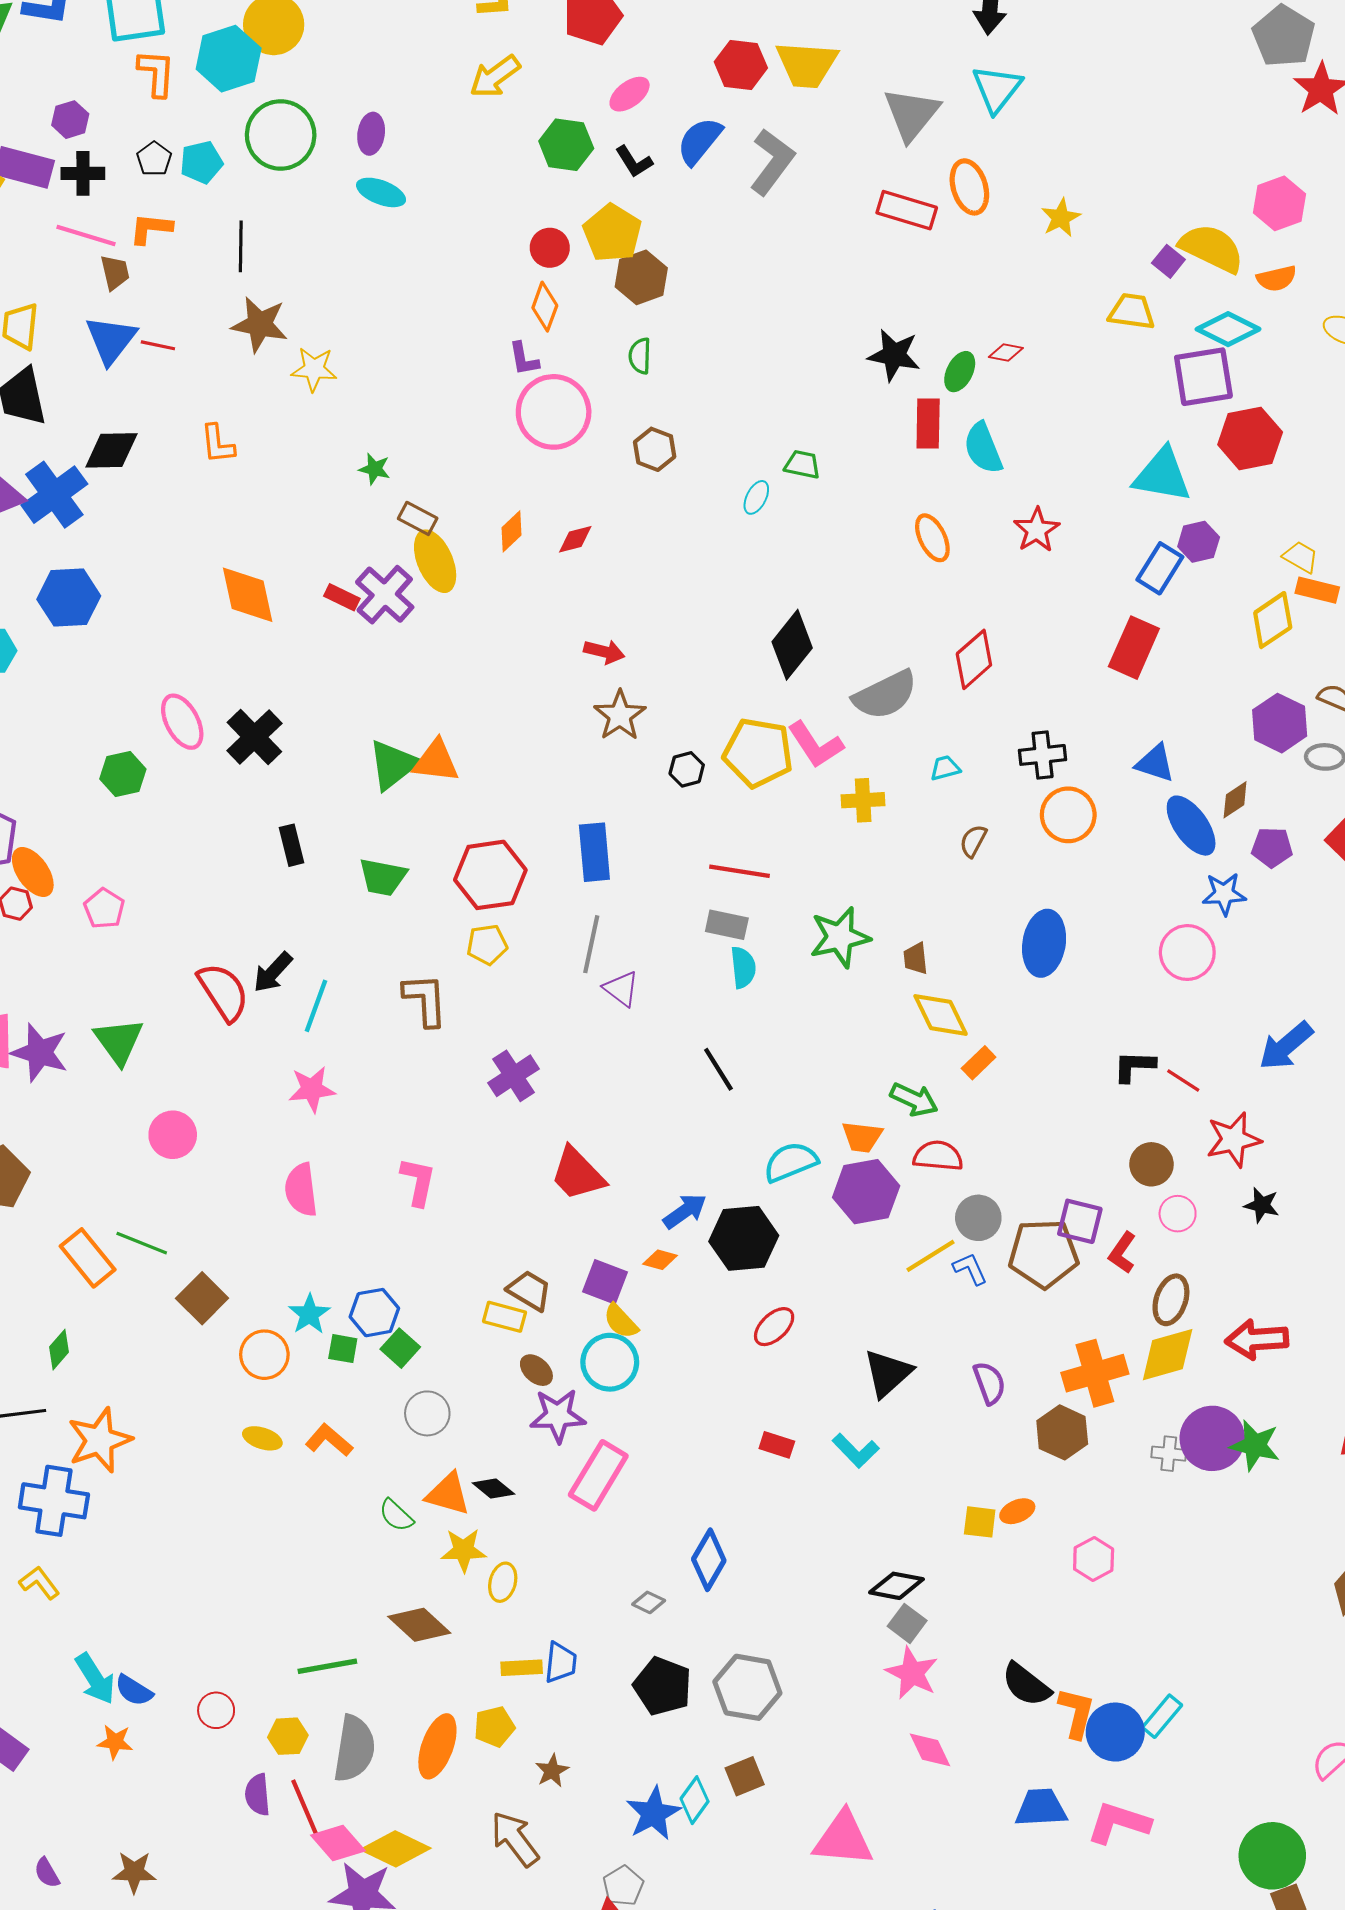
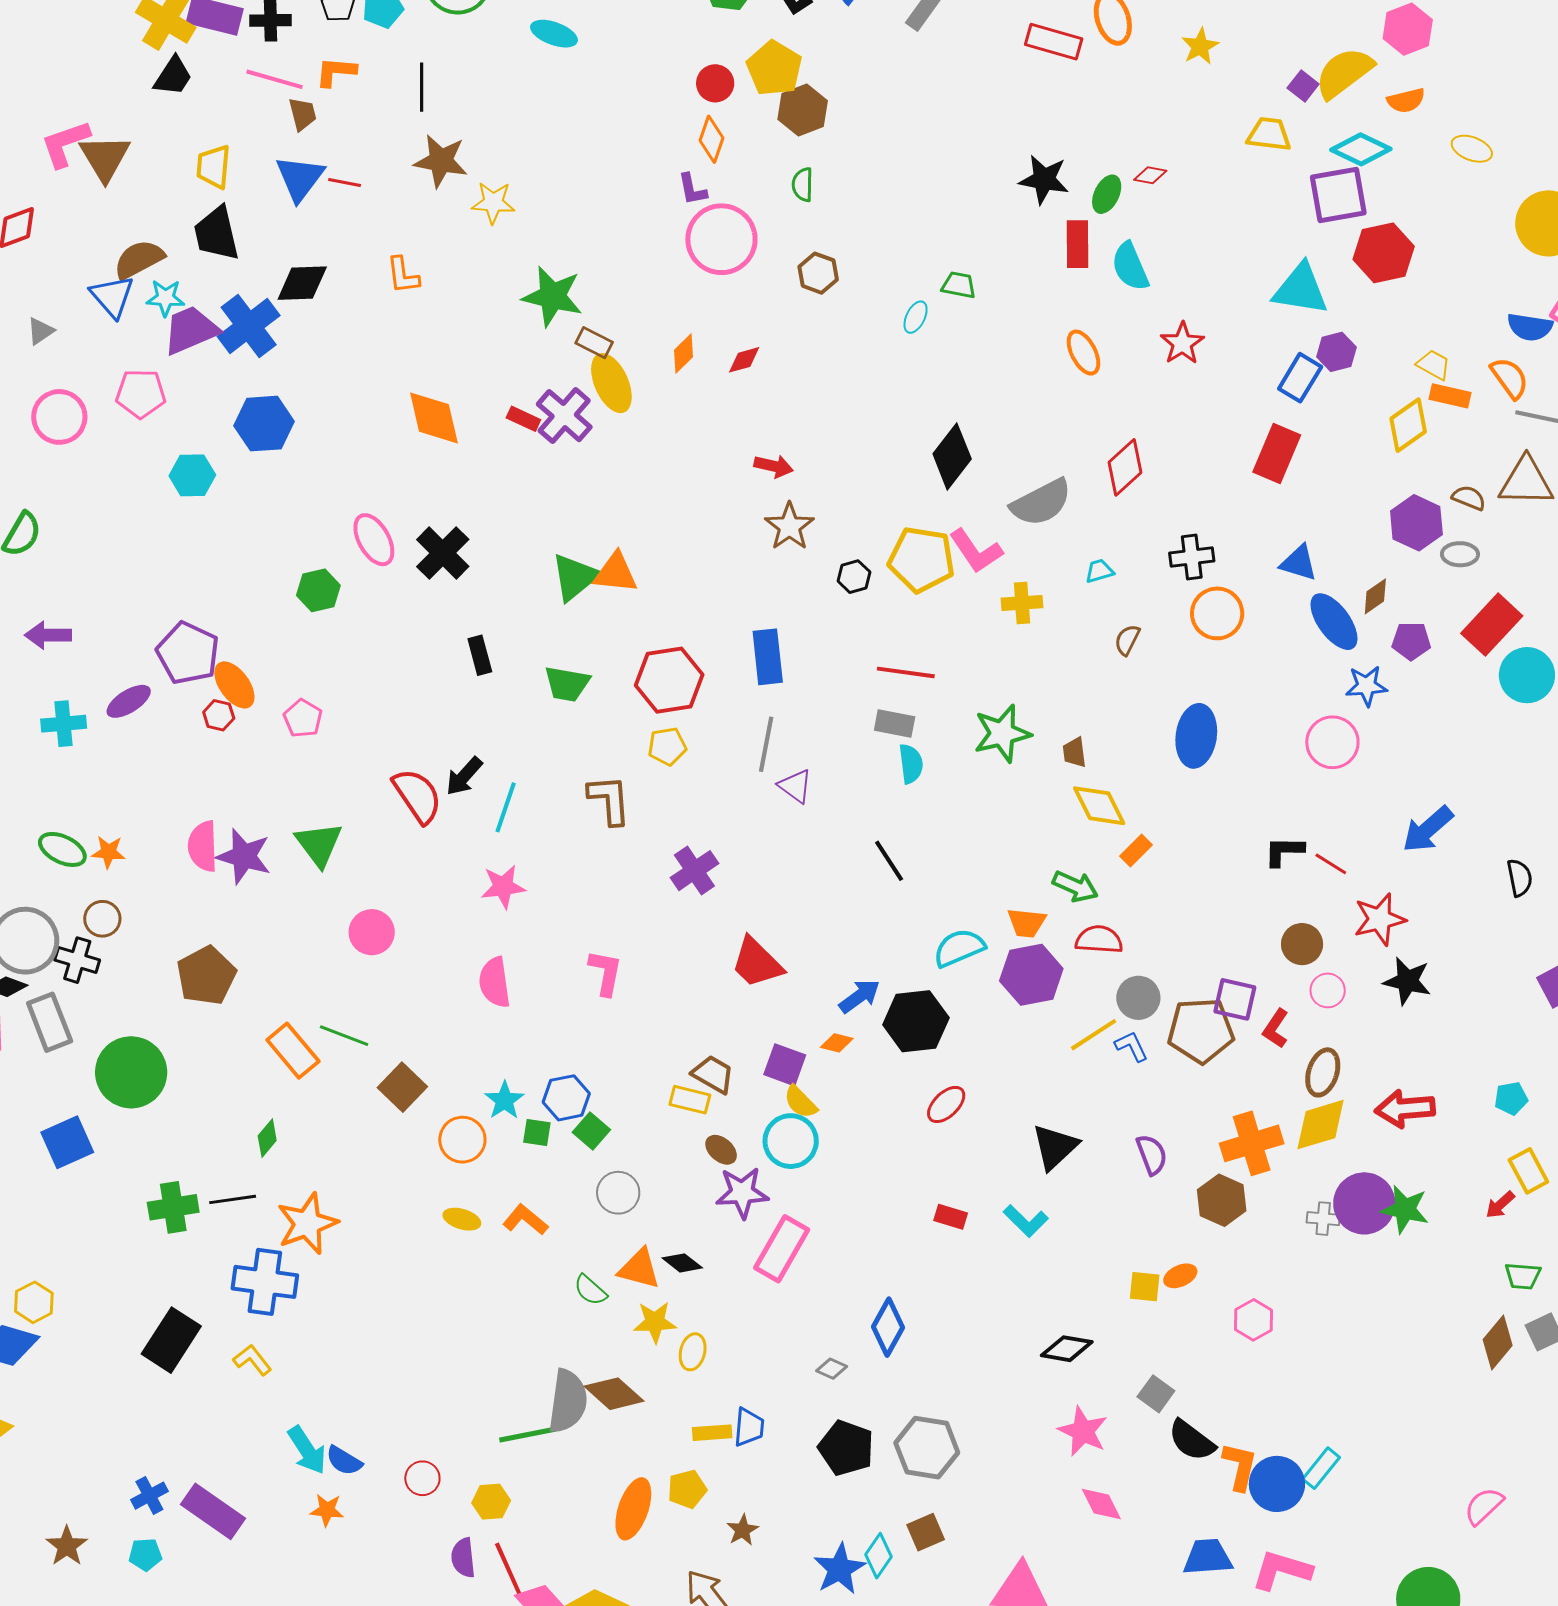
yellow semicircle: (1212, 248) -> (1344, 73), turned -62
green star: (375, 469) -> (552, 296), size x2.0
black star: (1262, 1205) -> (1407, 981), size x1.4
gray square: (907, 1623) -> (1156, 1394), moved
gray semicircle: (354, 1749) -> (568, 1401), moved

